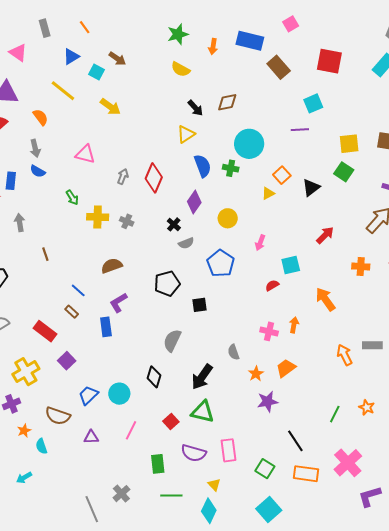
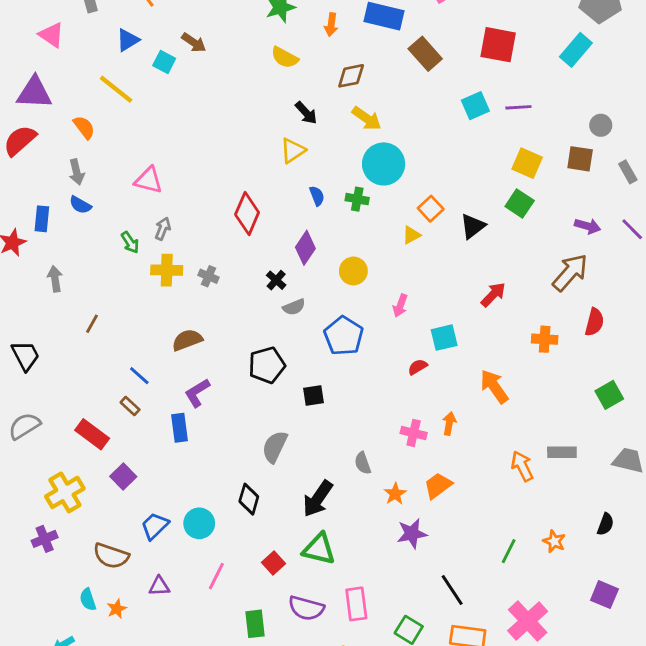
brown diamond: (227, 102) -> (351, 76), moved
yellow arrow: (110, 107) -> (367, 118), moved
purple line: (300, 130) -> (518, 107), moved
yellow square: (349, 144) -> (527, 163), turned 30
blue semicircle: (203, 166) -> (317, 196), size x0.6
gray arrow: (123, 176) -> (163, 229), moved
brown line: (45, 254) -> (92, 324), turned 48
orange star: (24, 431) -> (117, 609), moved

